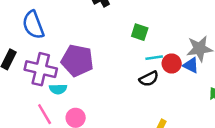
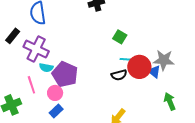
purple pentagon: (77, 60) -> (65, 74), moved
red circle: (172, 63) -> (139, 67), size x1.5

